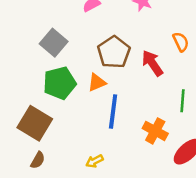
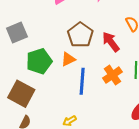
gray square: (54, 43) -> (17, 32), moved, turned 30
orange cross: (155, 131) -> (112, 75), moved, turned 30

